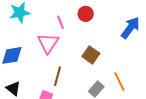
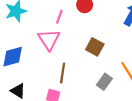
pink line: (60, 22) -> (59, 17), turned 48

